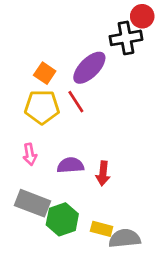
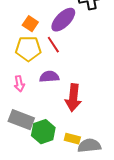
purple semicircle: (70, 165) -> (49, 77), moved
red arrow: (103, 173) -> (73, 98), size x1.5

